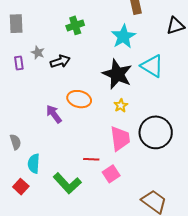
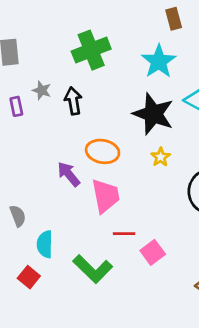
green cross: (75, 25) -> (91, 50), size x1.5
black arrow: (60, 61) -> (73, 101), turned -78
pink trapezoid: (120, 139) -> (106, 196), moved

